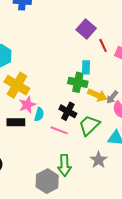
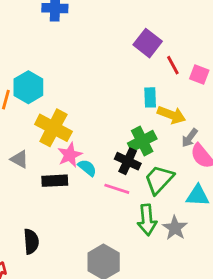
green cross: (78, 82) -> (142, 141), moved, turned -36
yellow arrow: (97, 95) -> (172, 115), moved
cyan semicircle: (39, 114) -> (87, 168), turned -64
green arrow: (64, 165) -> (147, 220), moved

